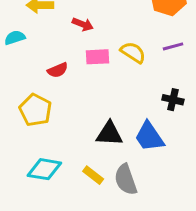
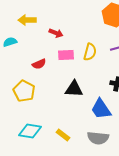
yellow semicircle: (133, 52) -> (90, 52), turned 72
black triangle: (109, 134) -> (74, 89), moved
gray semicircle: (126, 180) -> (98, 138), moved, turned -65

